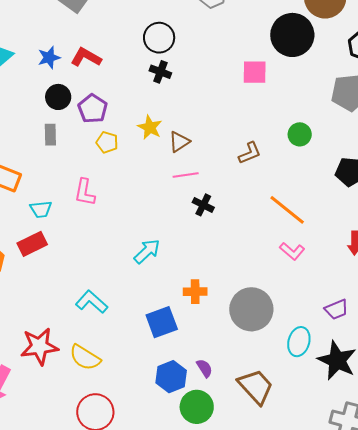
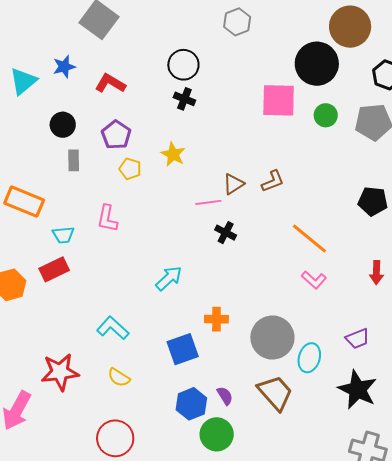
blue star: (49, 58) -> (64, 67), moved
pink square: (255, 72) -> (279, 100), size x1.4
black circle: (58, 97) -> (63, 125), moved
green circle: (300, 134) -> (326, 115), moved
brown triangle: (179, 142) -> (233, 184), moved
cyan ellipse: (299, 342) -> (309, 358), moved
yellow semicircle: (85, 358) -> (119, 377), moved, size x0.7
brown trapezoid: (256, 387) -> (275, 393), moved

